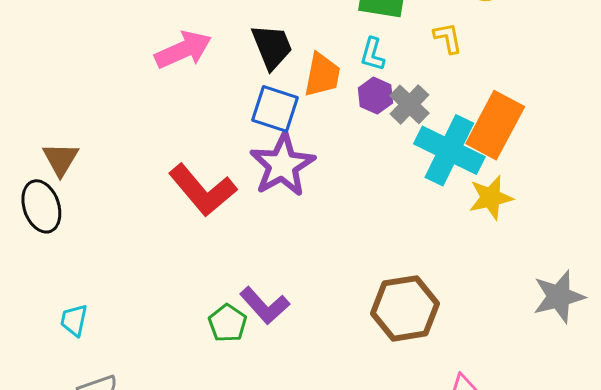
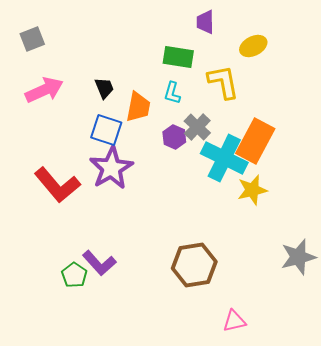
yellow L-shape: (448, 38) -> (223, 82), size x1.6
black trapezoid: (272, 47) -> (104, 88), size x0.7
purple hexagon: (375, 96) -> (174, 137), moved

